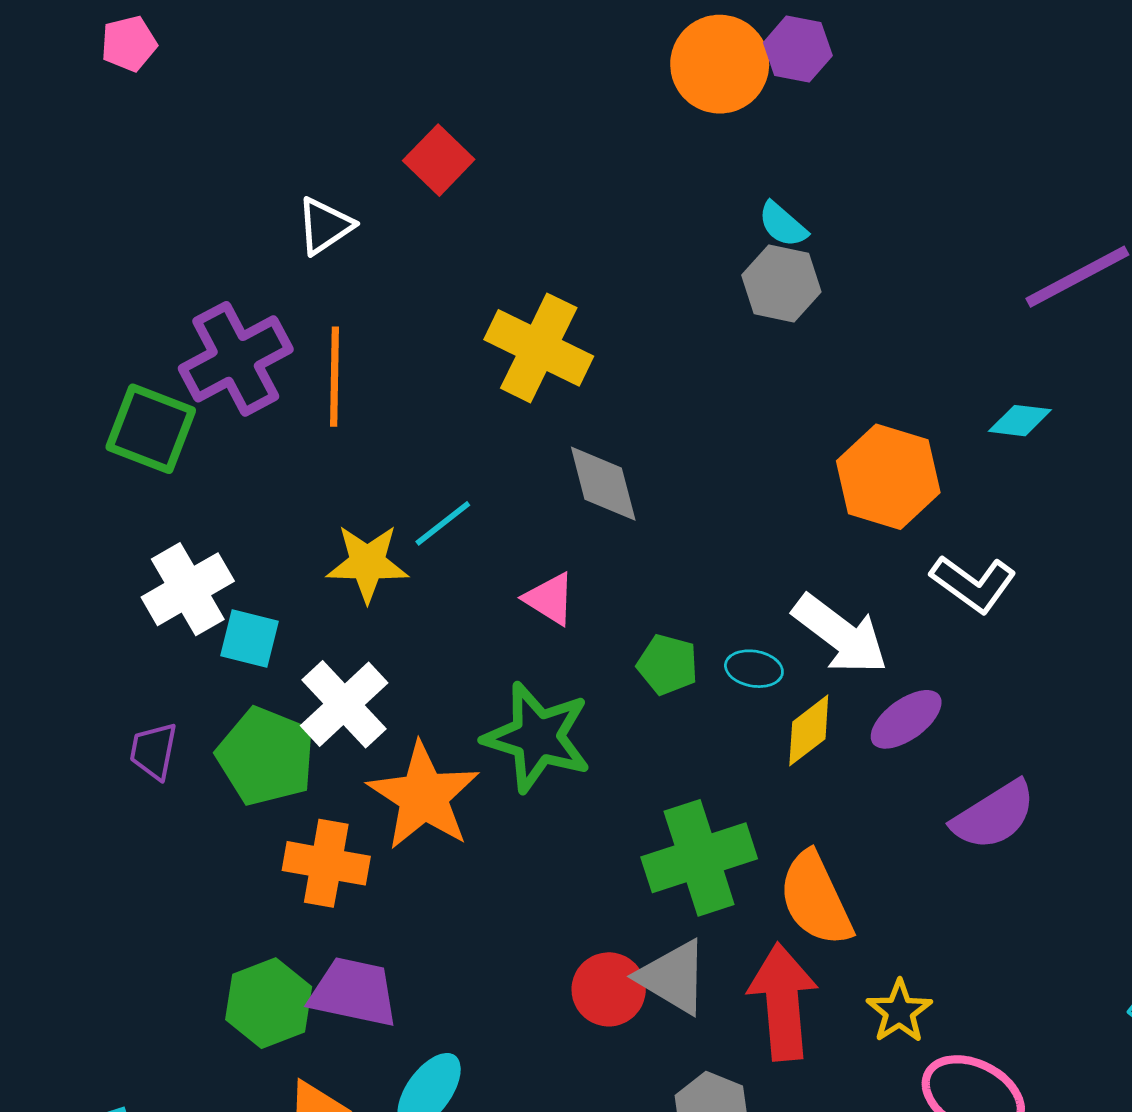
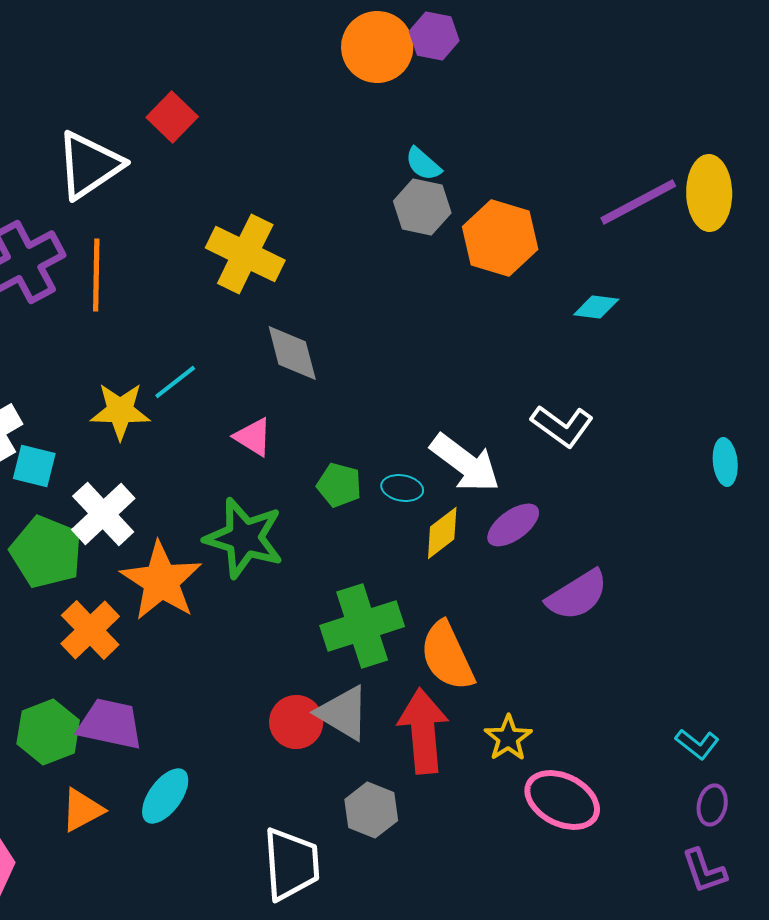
white triangle: (325, 226) -> (89, 165), size x1.6
orange hexagon: (888, 477) -> (500, 238), moved
orange cross: (326, 863) -> (90, 630), turned 36

